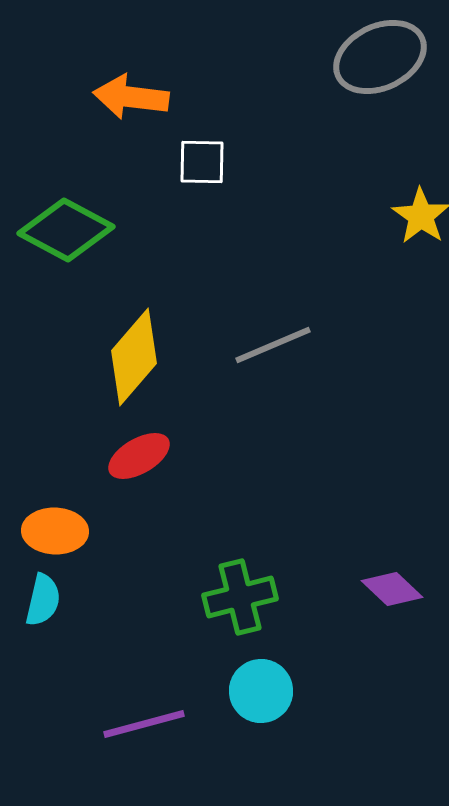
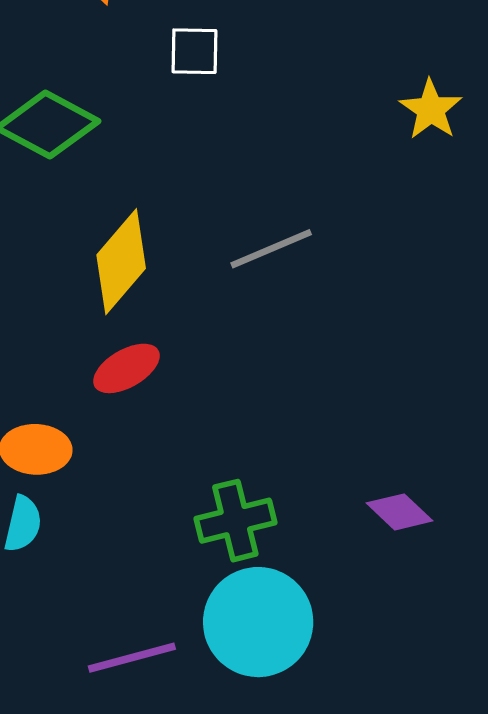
cyan circle: (261, 691) -> (258, 622), size x1.6

